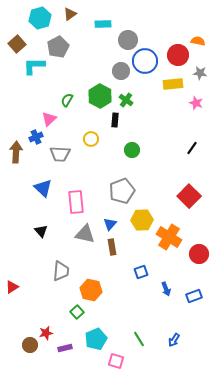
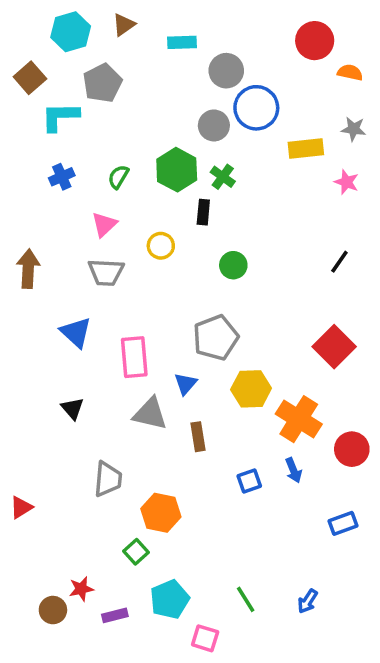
red circle: (178, 55) -> (315, 41), moved
pink triangle: (49, 119) -> (104, 225), moved
blue cross: (36, 137) -> (62, 177), moved
blue triangle: (110, 224) -> (186, 384), moved
blue arrow: (166, 289) -> (293, 470), moved

